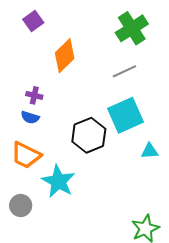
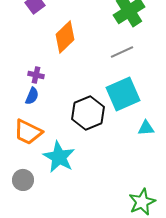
blue semicircle: (30, 117) -> (32, 96), turned -84

